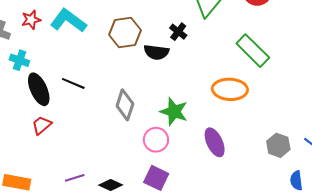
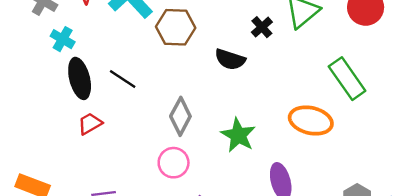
brown hexagon: (125, 32) -> (176, 27), moved
black cross: (178, 32) -> (262, 27), moved
red trapezoid: (42, 125) -> (90, 124), moved
pink circle: (156, 140) -> (174, 163), moved

